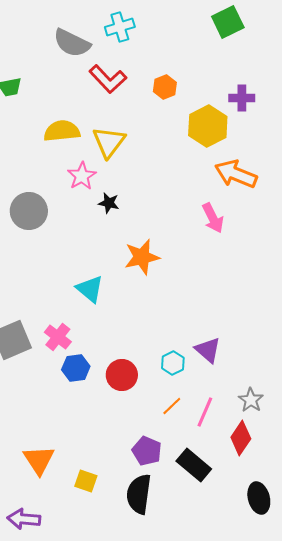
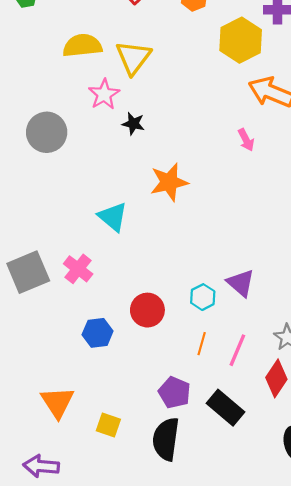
pink arrow: (213, 218) -> (246, 140), size x0.7
blue hexagon: (76, 368) -> (98, 333), moved
orange line: (172, 406) -> (202, 344), turned -30

